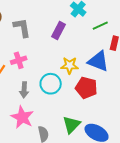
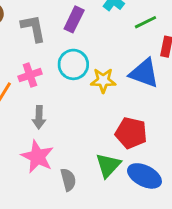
purple rectangle: (59, 30) -> (74, 19), moved
cyan circle: (51, 84) -> (73, 64), moved
red pentagon: (86, 88) -> (131, 133), moved

